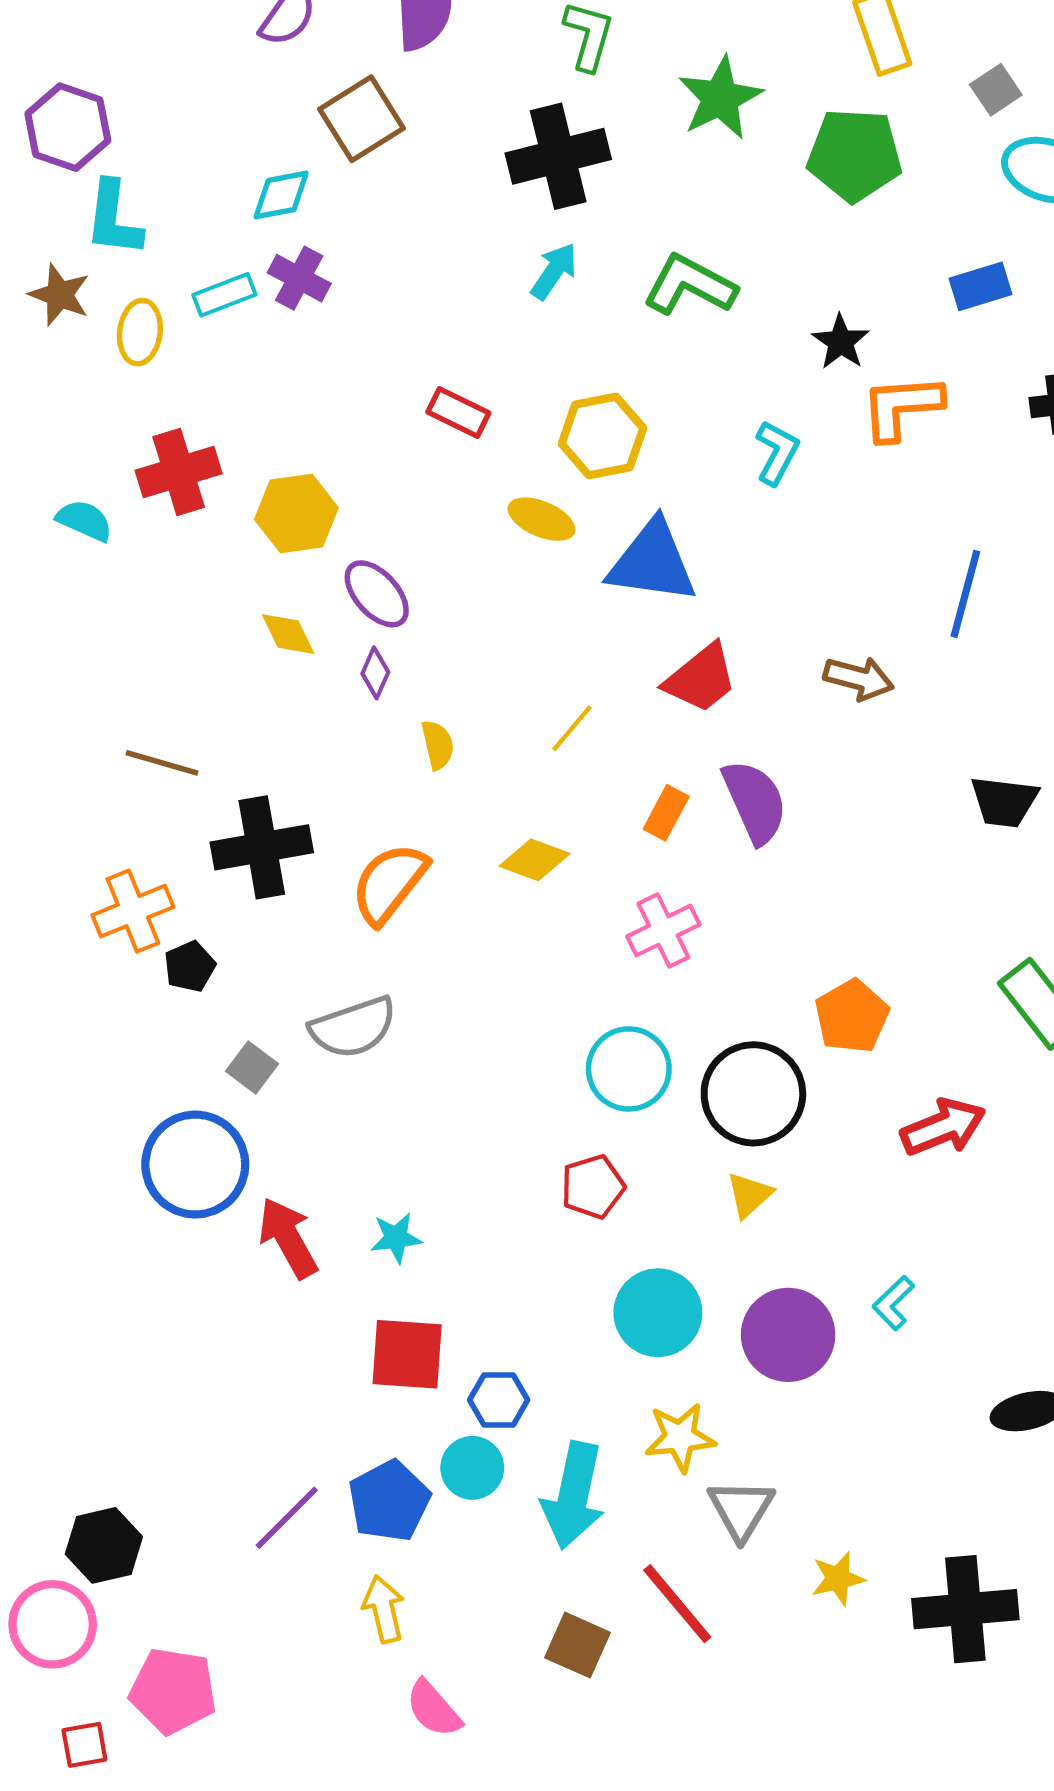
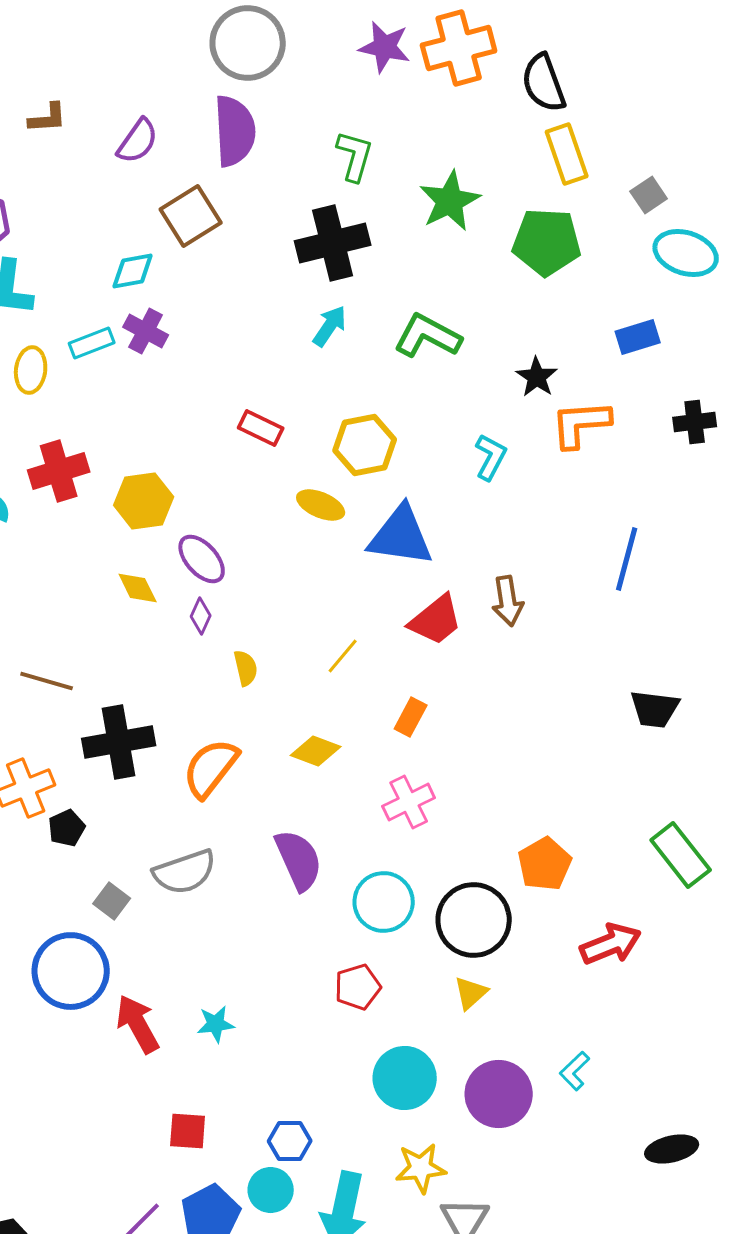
brown arrow: (859, 678) -> (508, 601), moved, turned 66
purple semicircle: (755, 802) -> (299, 860), moved
red square: (407, 1354) -> (188, 1131), moved, size x0.7

